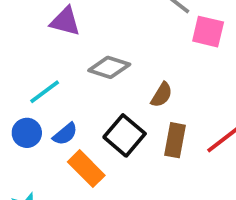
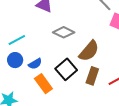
cyan line: (45, 92) -> (17, 40), moved
brown semicircle: (162, 95) -> (89, 51), size x1.6

